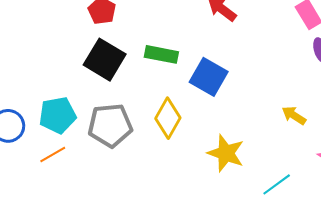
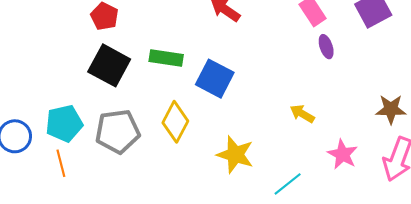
orange line: (53, 155) -> (61, 163), turned -72

